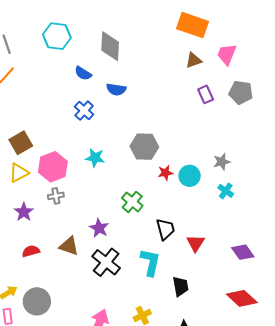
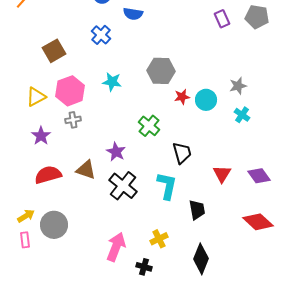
brown square: (21, 143) -> (54, 51), moved
red triangle: (196, 243) -> (222, 174), moved
red semicircle: (31, 251) -> (48, 175), size x1.5

